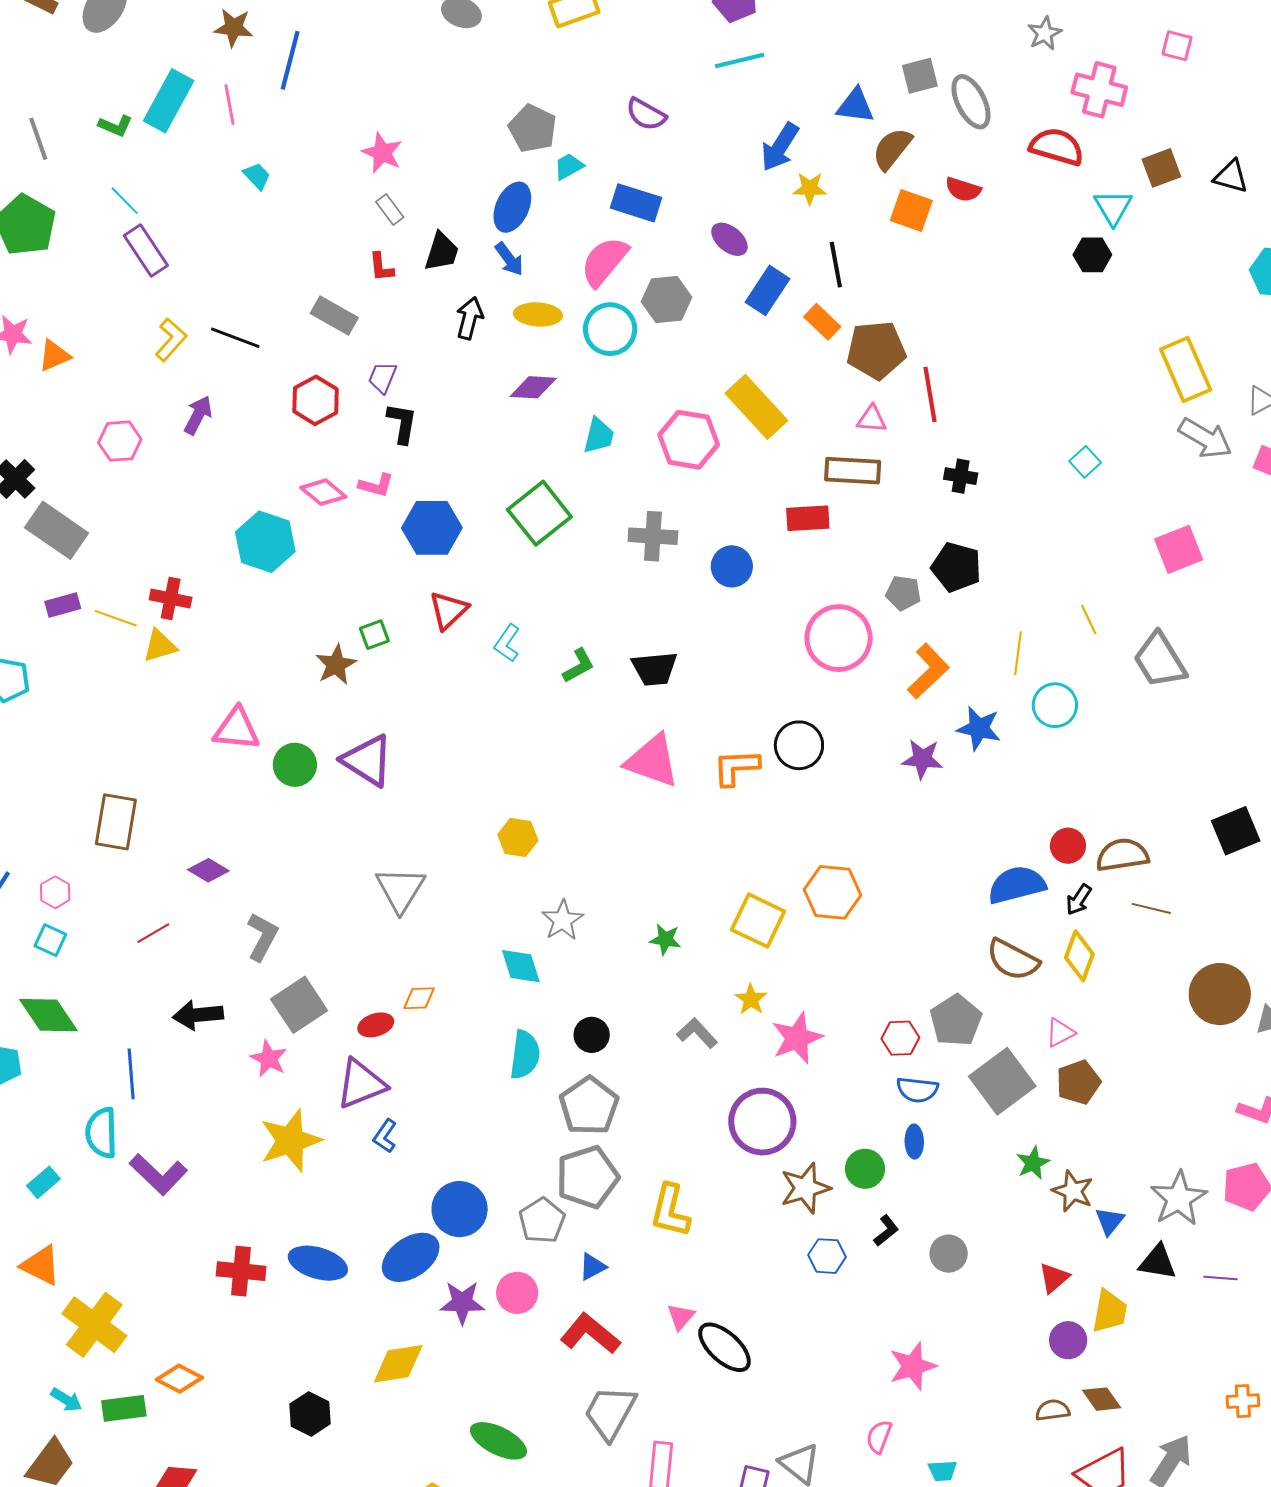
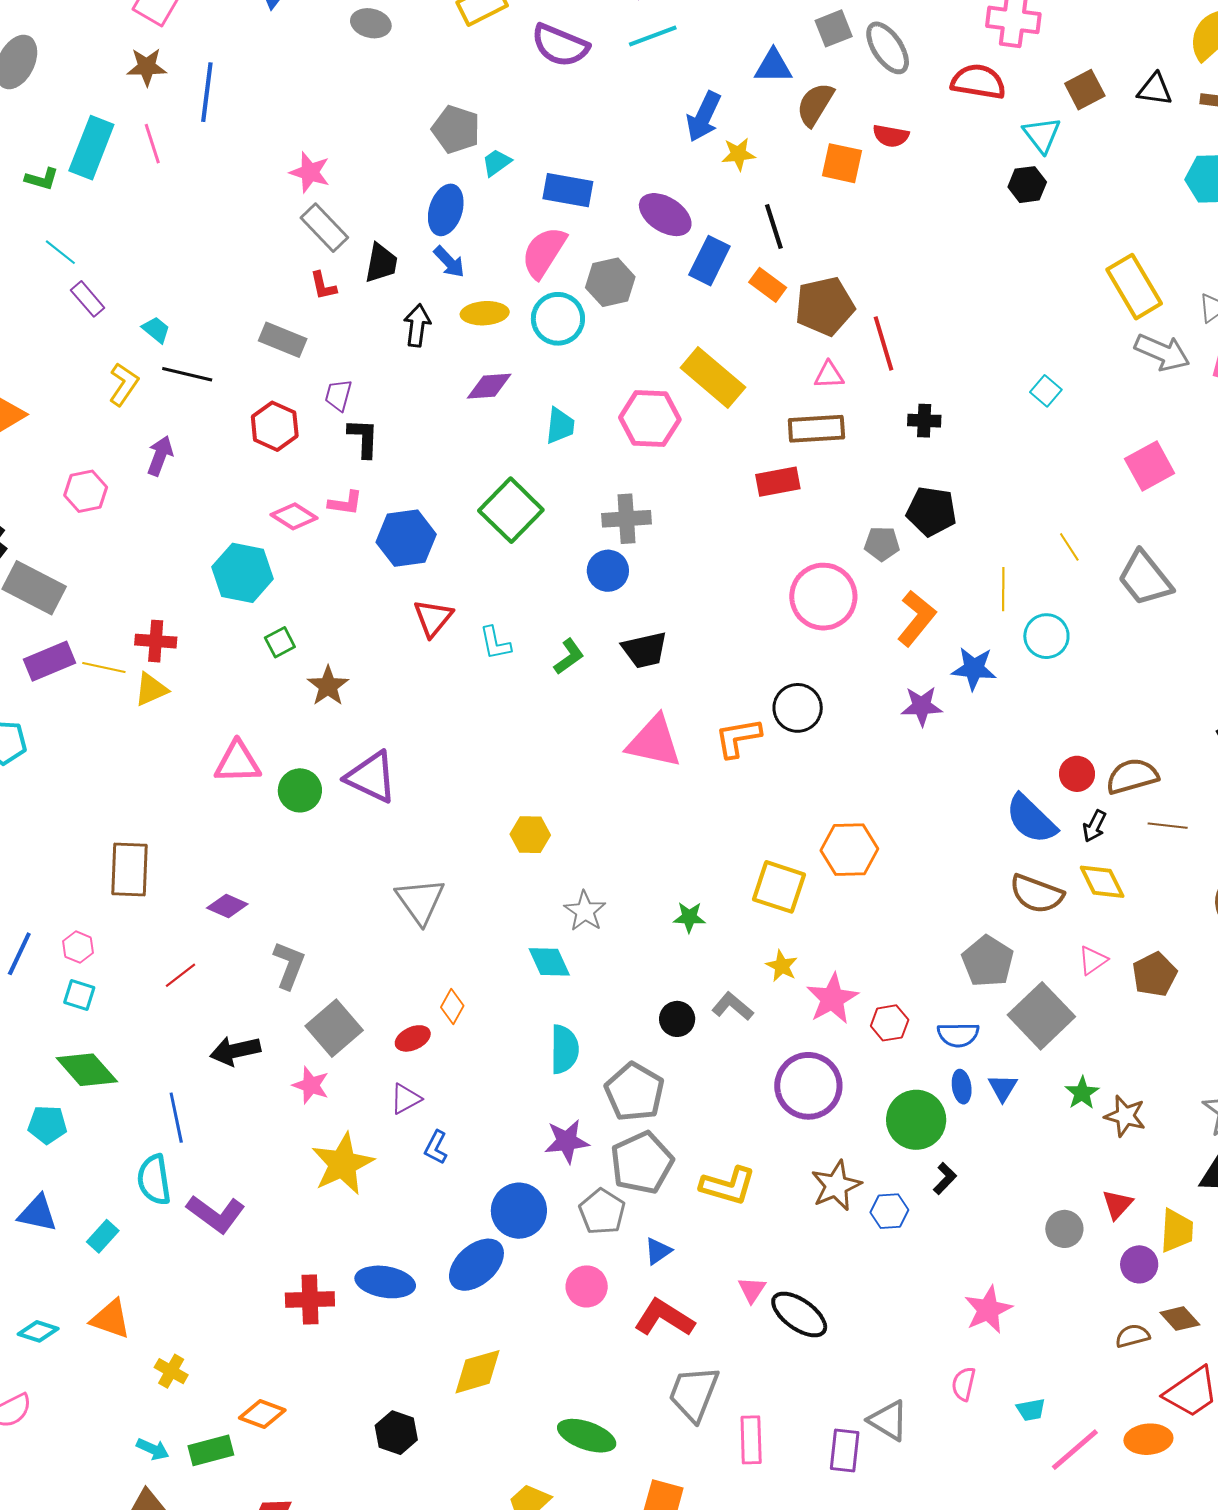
purple semicircle: (646, 114) -> (560, 45), moved, size x1.4
cyan trapezoid: (257, 176) -> (156, 330), moved
gray rectangle: (390, 210) -> (324, 228), size x1.6
purple ellipse: (729, 239) -> (665, 215), size x1.4
purple rectangle: (146, 250) -> (88, 299), size x0.7
blue circle: (732, 566) -> (608, 571), moved
purple rectangle: (63, 605) -> (50, 661), size x1.4
green square: (374, 635) -> (280, 642), moved
cyan L-shape: (507, 643) -> (495, 643), turned -39
blue semicircle: (1017, 885) -> (1031, 819), turned -114
yellow diamond: (1079, 956) -> (1102, 882), turned -39
orange diamond: (419, 998) -> (452, 1007), turned -52
black circle: (592, 1035) -> (677, 1019), moved
red hexagon: (900, 1038) -> (890, 1023), moved
brown pentagon: (1078, 1082) -> (1155, 974), moved
purple triangle: (361, 1084) -> (406, 1099), size x0.6
green circle: (865, 1169) -> (916, 1120), size x1.5
brown star: (805, 1188) -> (836, 1186), moved
yellow L-shape: (670, 1211) -> (728, 1186), turned -80
blue triangle: (1110, 1221) -> (1003, 1088), moved
gray circle: (949, 1254) -> (1064, 1229), moved
purple star: (462, 1303) -> (567, 1141), moved
yellow cross: (94, 1325) -> (171, 1371), size x0.5

